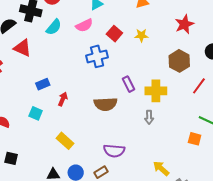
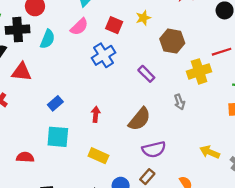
brown hexagon: (179, 61) -> (172, 41), moved
red line: (199, 86) -> (222, 52), turned 54
yellow cross: (156, 91) -> (199, 71), moved
red arrow: (63, 99) -> (96, 114), moved
brown semicircle: (106, 104) -> (140, 119), moved, turned -30
cyan square: (36, 113) -> (58, 137), size x1.5

